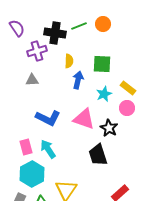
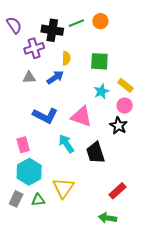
blue arrow: (78, 80) -> (55, 77), moved, turned 42
black star: (109, 128) -> (119, 126), moved
cyan arrow: (48, 149) -> (66, 144), moved

